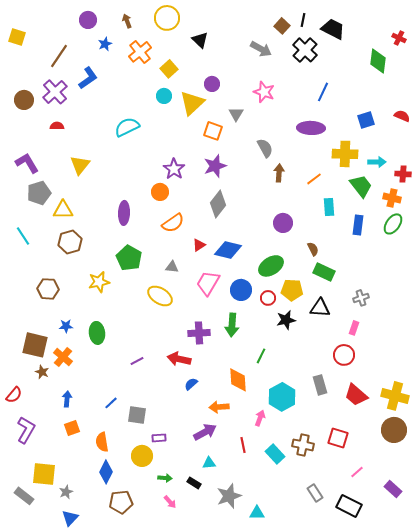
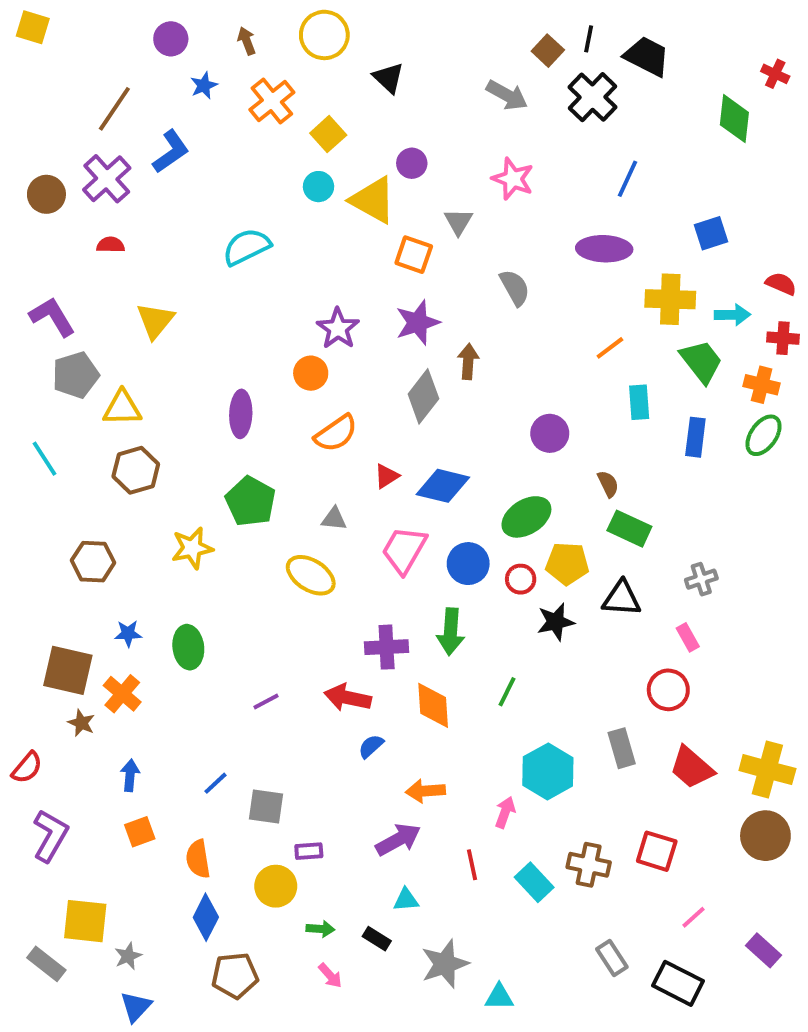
yellow square: (17, 37) -> (33, 27), moved
yellow triangle: (192, 103) -> (373, 200), turned -48
red semicircle: (402, 116) -> (781, 284), moved
brown arrow: (279, 173) -> (468, 361), moved
pink rectangle: (354, 328) -> (688, 637), turned -48
orange diamond: (238, 380) -> (433, 705), moved

